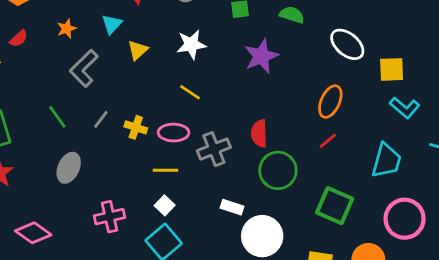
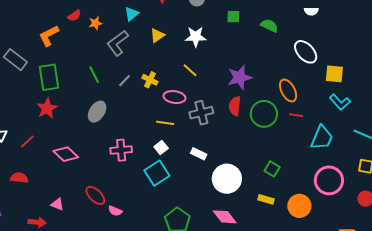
cyan triangle: (112, 24) -> (131, 14), moved
orange star: (67, 29) -> (95, 23), moved
purple star: (261, 56) -> (240, 77), moved
orange ellipse: (330, 102) -> (288, 91), turned -60
yellow cross: (136, 127) -> (150, 80), moved
red line: (328, 141) -> (296, 115), moved, turned 40
green circle: (278, 170) -> (264, 114), moved
green square: (335, 206) -> (272, 169), moved, size x0.6
white rectangle: (232, 207) -> (199, 154), moved

